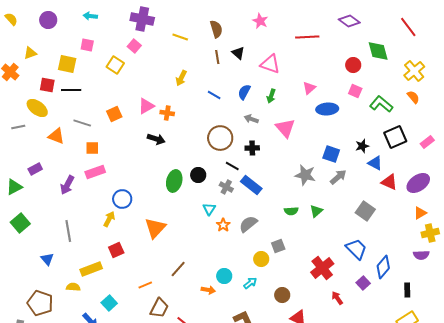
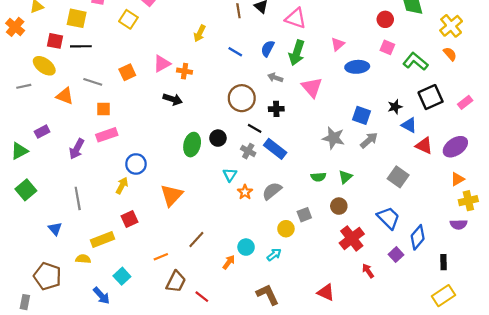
green arrow: (271, 96) -> (297, 53), size x1.6
orange arrow: (208, 290) -> (229, 262), turned -64
brown circle: (282, 295) -> (339, 206), moved

